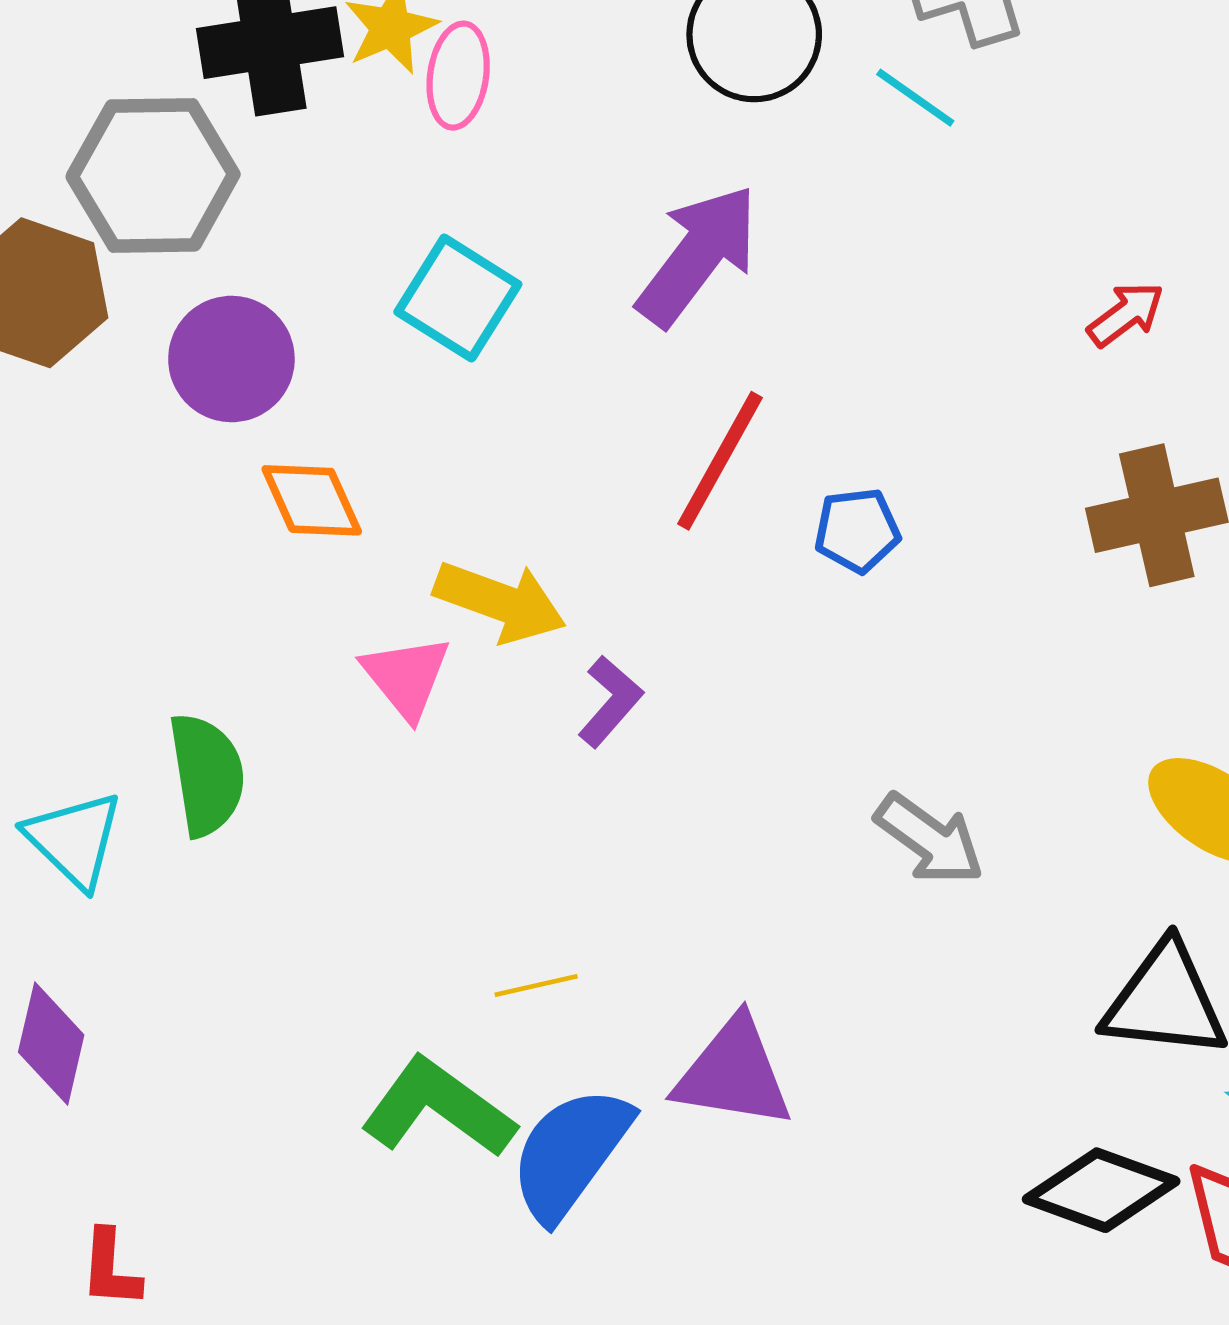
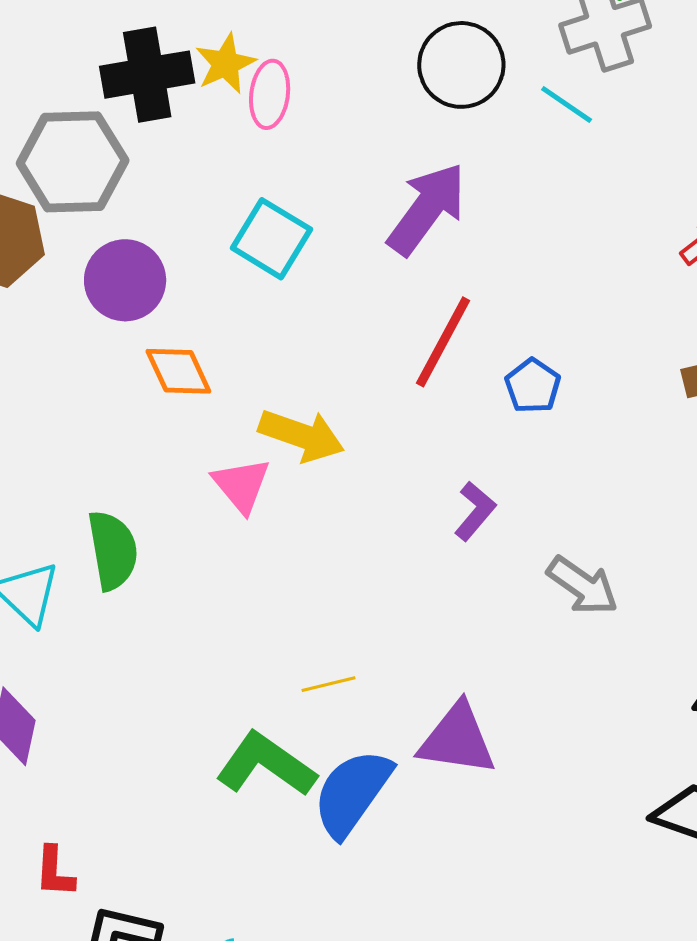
blue pentagon: (857, 530) -> (533, 386), turned -30
purple L-shape: (610, 702) -> (475, 511), moved

